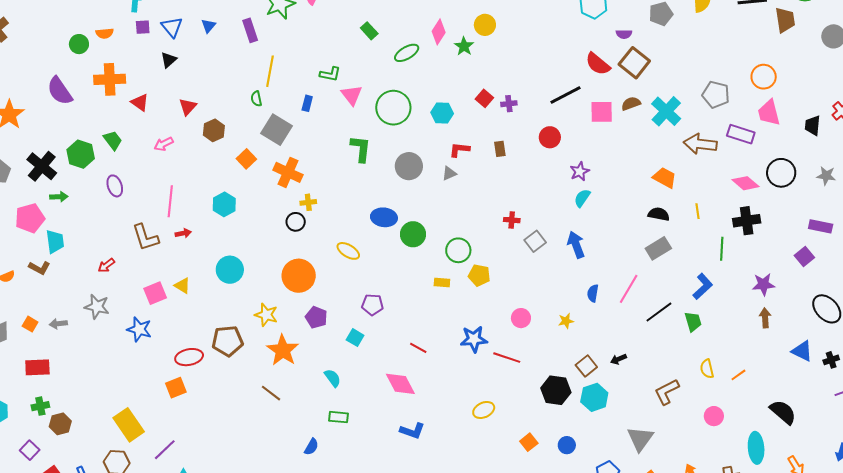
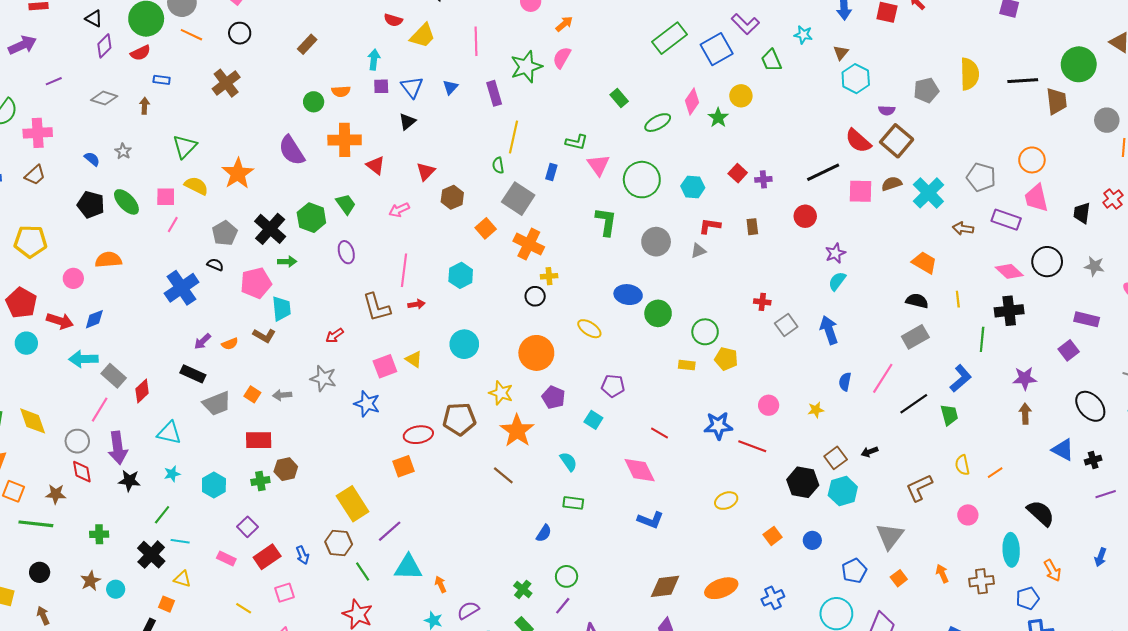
brown arrow: (700, 144) -> (963, 229), size x0.6
brown hexagon: (60, 424) -> (286, 469), moved

